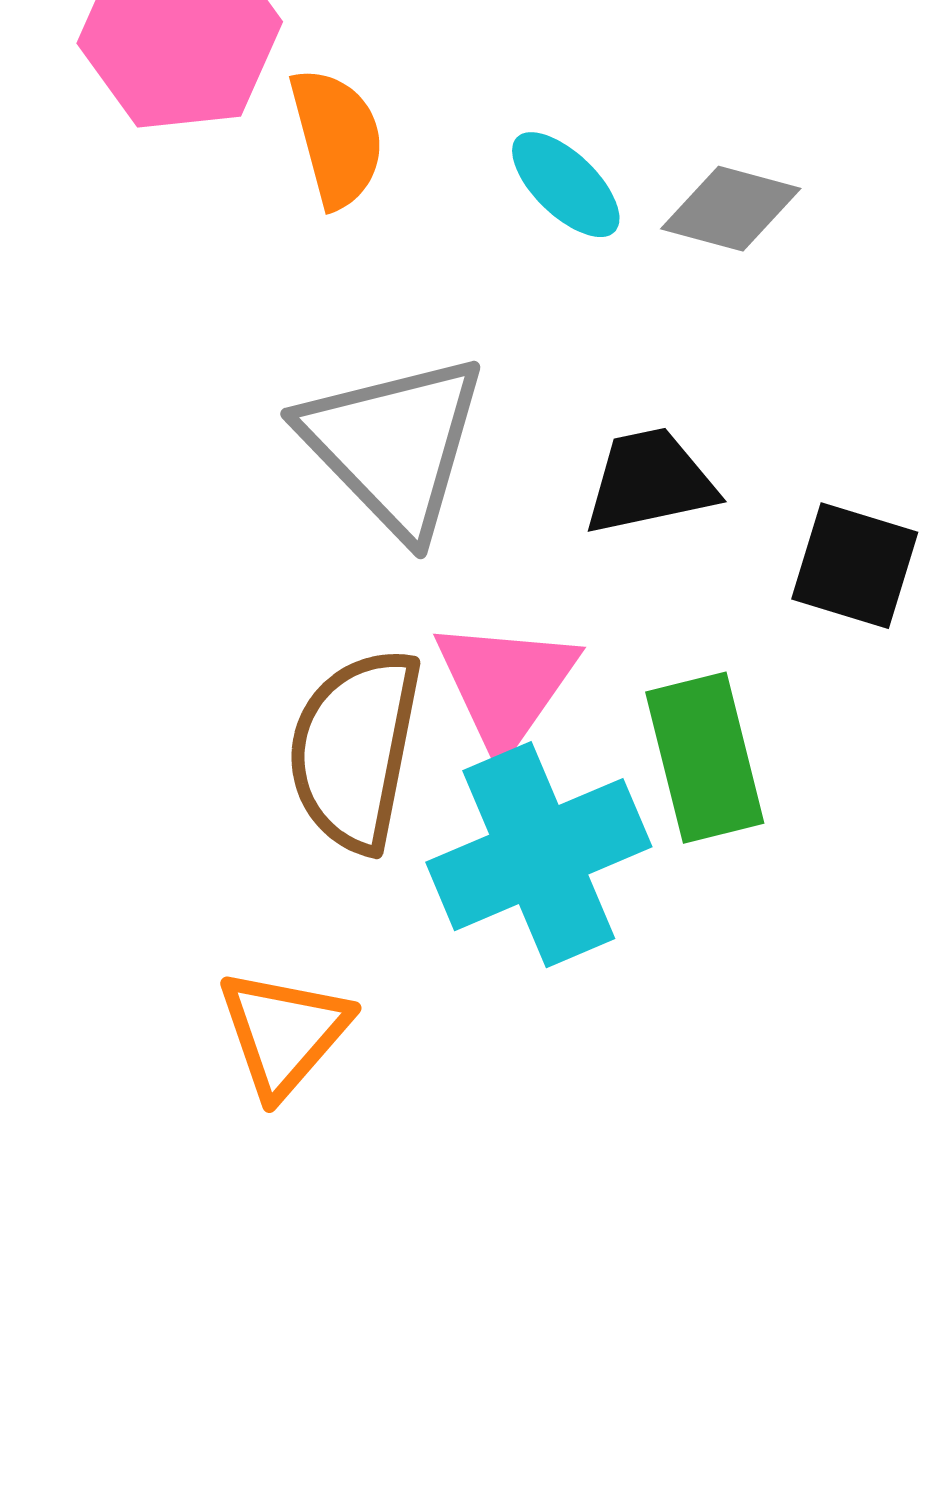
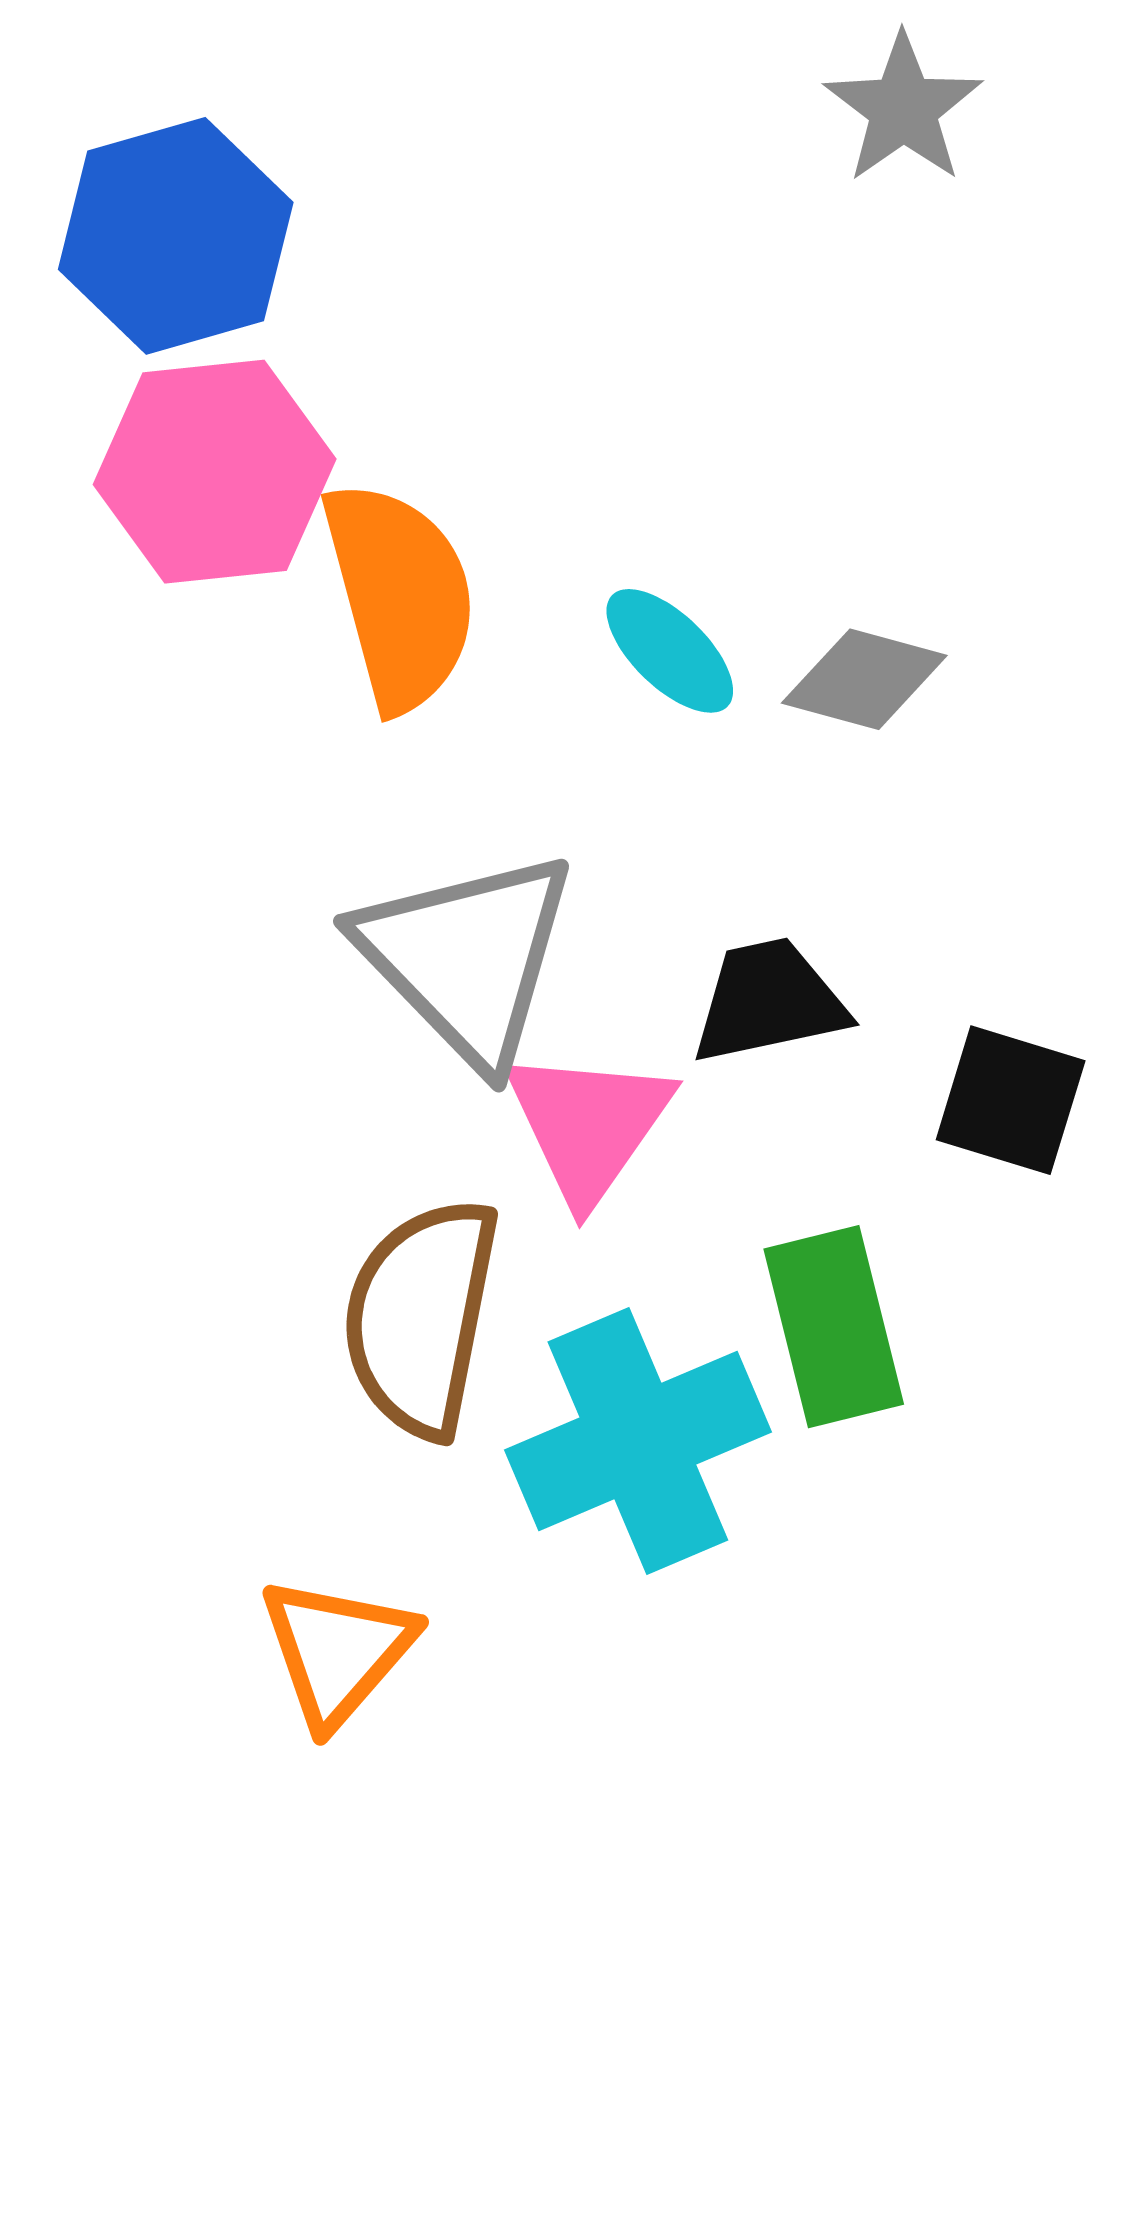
orange semicircle: (337, 138) -> (400, 595), size x1.4
pink triangle: (506, 685) -> (588, 1125), moved

